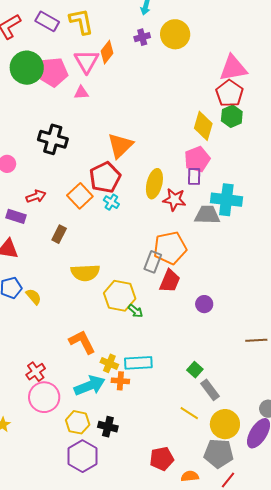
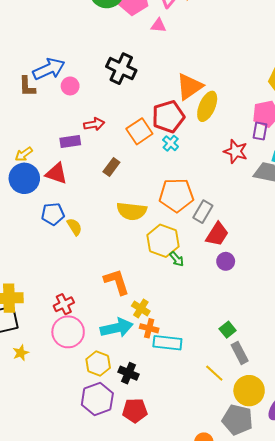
yellow ellipse: (154, 184) -> (207, 106), moved
purple rectangle: (16, 216) -> (70, 142), turned -36
orange pentagon: (170, 248) -> (176, 195), moved
purple circle: (204, 304) -> (226, 261), moved
cyan rectangle: (138, 363) -> (167, 343), moved
red pentagon: (162, 459) -> (135, 410), moved

